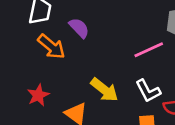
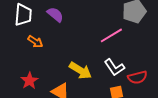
purple semicircle: (79, 28) -> (55, 15), moved
orange arrow: (51, 47) -> (35, 42), size x0.7

